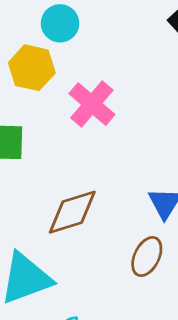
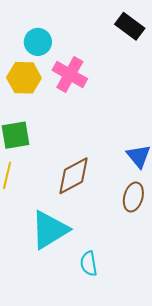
pink cross: (92, 104) -> (70, 74), moved

